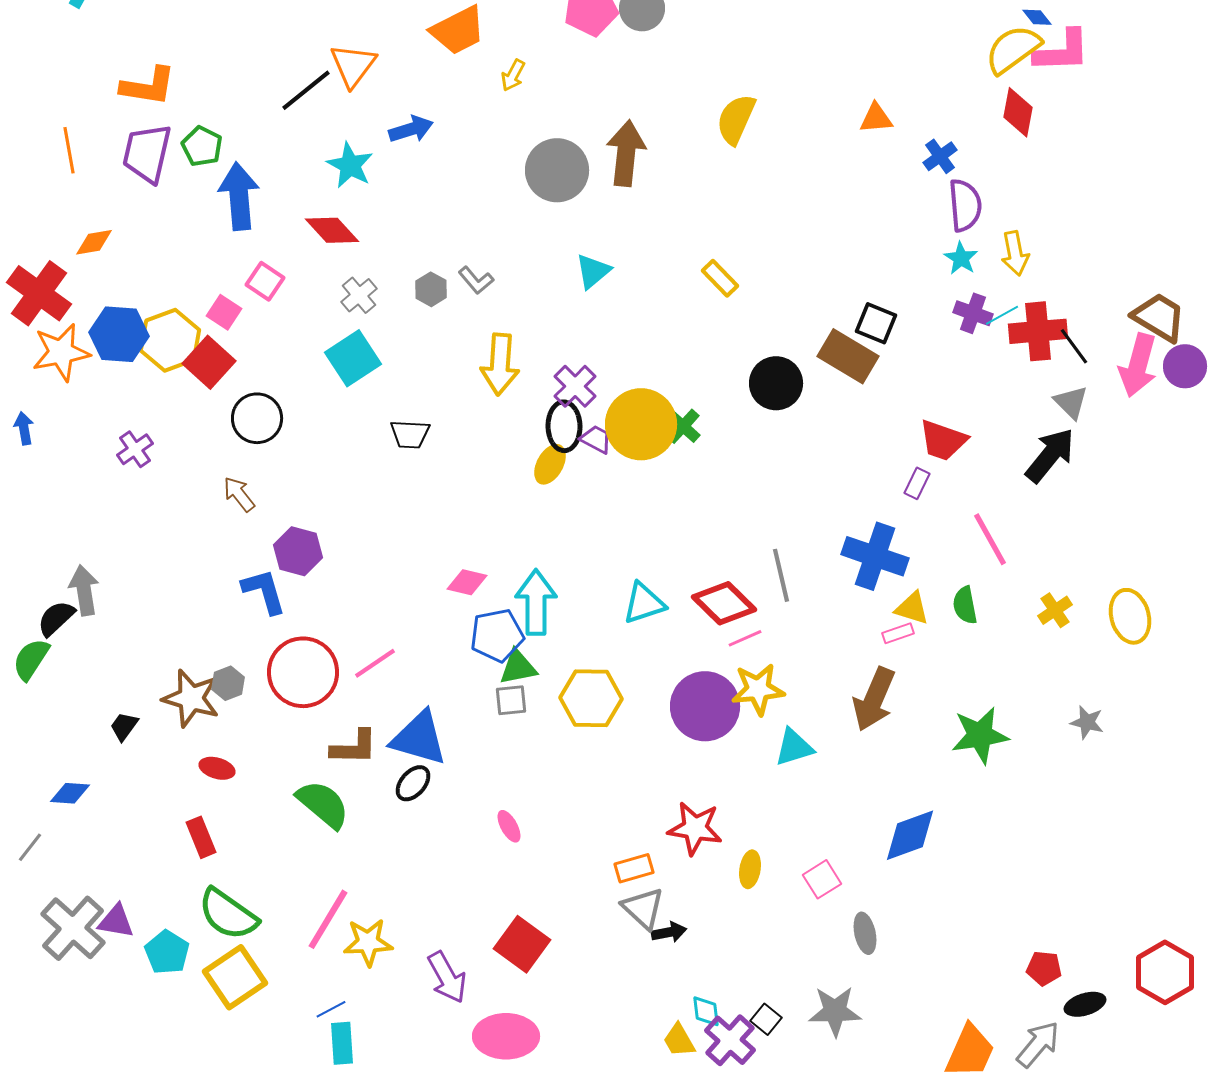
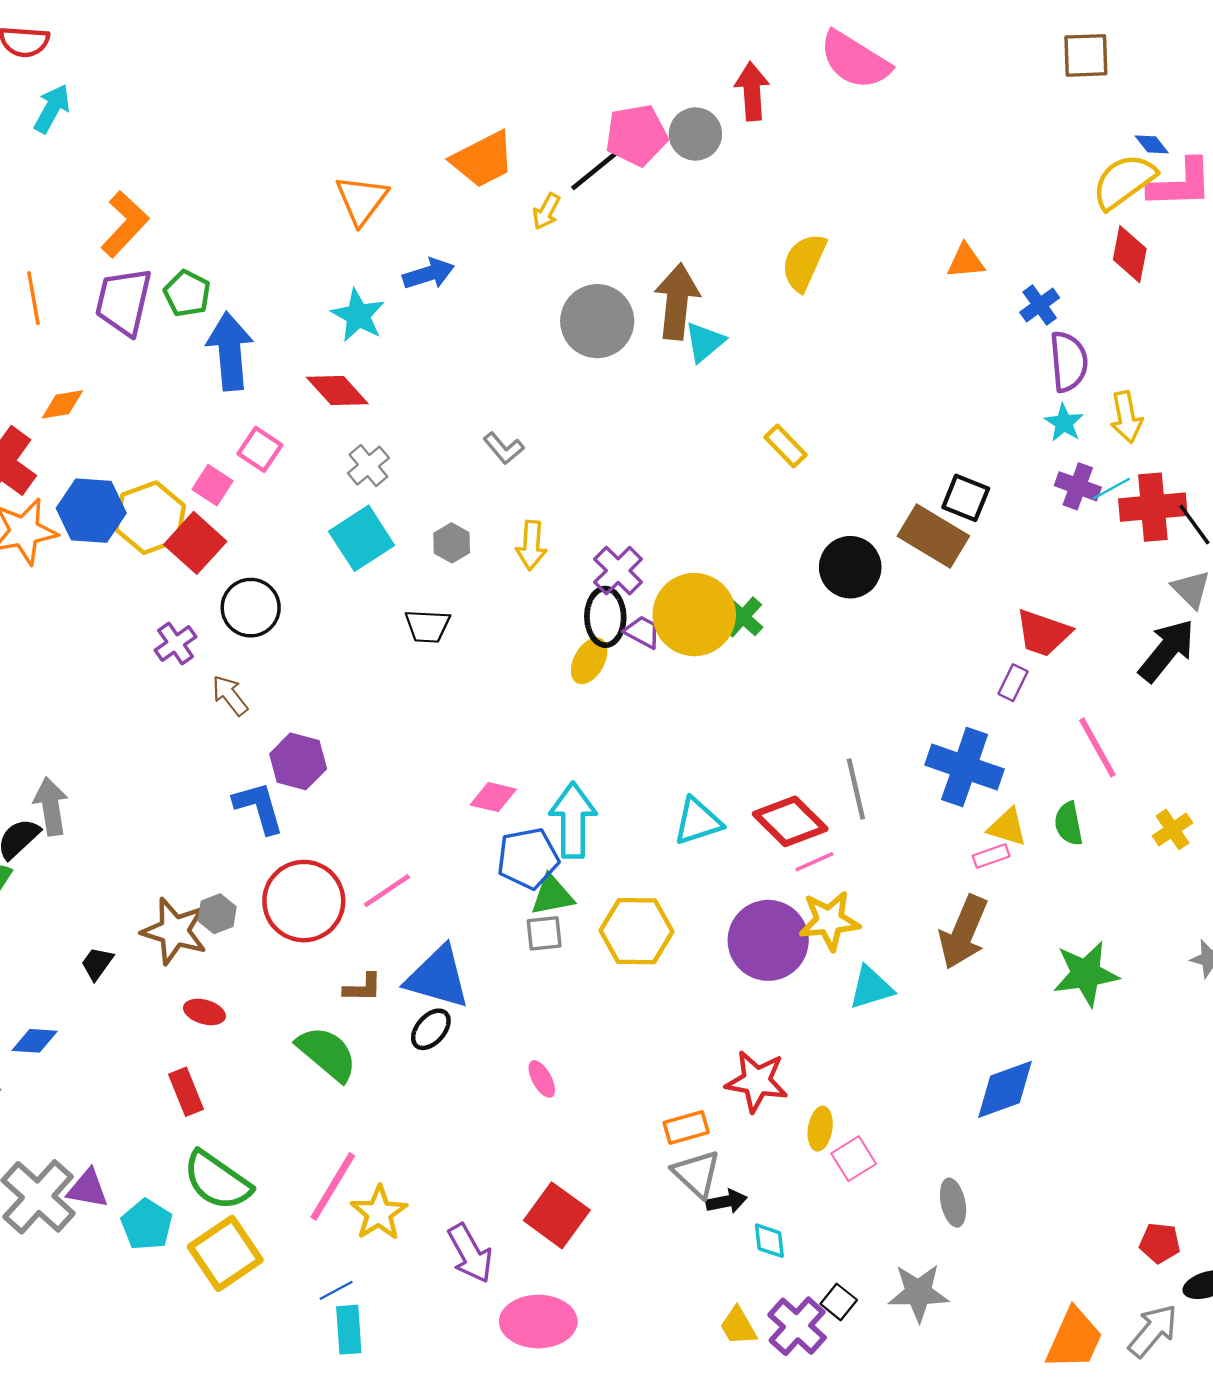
orange L-shape: (148, 86) -> (125, 224), turned -56
black line: (306, 90) -> (598, 168), moved
cyan triangle: (593, 271) -> (705, 342), moved
gray hexagon: (431, 289) -> (452, 543), moved
yellow arrow: (500, 364) -> (531, 545), size x0.7
purple cross: (135, 449) -> (176, 643), moved
brown L-shape: (354, 747) -> (363, 988), size x0.7
pink square: (822, 879) -> (854, 1159), moved
yellow star: (368, 942) -> (379, 1213), turned -30
cyan diamond: (706, 1011) -> (769, 1241), moved

